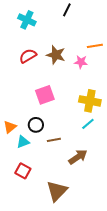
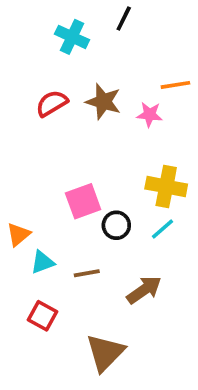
cyan cross: (27, 20) -> (72, 37), moved
pink square: (45, 95) -> (83, 201), moved
black circle: (36, 125) -> (116, 225), moved
brown line: (54, 140) -> (87, 273), moved

